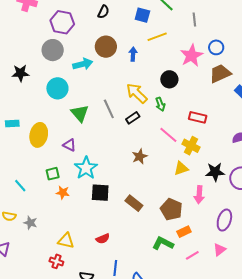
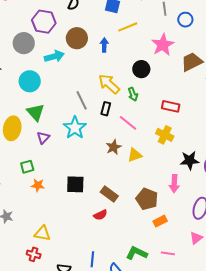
purple hexagon: (62, 22) -> (44, 22), moved
blue circle: (216, 47) -> (185, 20), moved
green triangle: (80, 113) -> (36, 112), moved
black rectangle: (133, 118) -> (106, 109), turned -40
pink line: (168, 135) -> (128, 123), moved
purple triangle: (69, 145) -> (43, 138), turned 48
cyan star: (86, 168) -> (75, 128), moved
yellow triangle: (181, 168) -> (135, 155), moved
red semicircle: (103, 239) -> (100, 215), moved
green L-shape: (163, 243) -> (137, 253), moved
pink line: (192, 255) -> (168, 253), moved, turned 40

